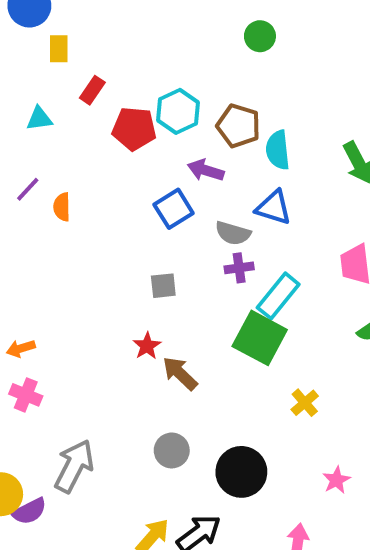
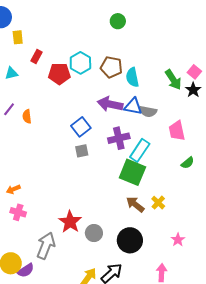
purple arrow: (206, 170) -> (110, 104), moved, size x1.4
blue square: (174, 209) -> (81, 127), moved
gray semicircle: (233, 233) -> (148, 111), moved
purple cross: (239, 268) -> (119, 138), size x1.5
red star: (147, 346) -> (70, 222), moved, size x1.6
brown arrow: (180, 373) -> (135, 204), moved

